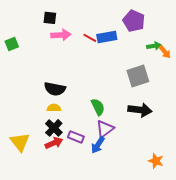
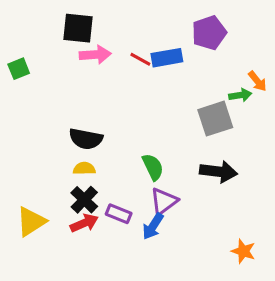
black square: (50, 18) -> (78, 28), size x1.5
purple pentagon: (134, 21) -> (209, 33), turned 30
green arrow: (154, 46) -> (240, 95), moved
yellow triangle: (20, 142) -> (31, 222), turned 35

